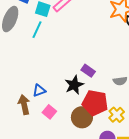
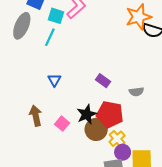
black star: (74, 85) -> (87, 114), moved
blue triangle: (39, 90) -> (54, 80), moved, turned -40
yellow cross: (117, 115) -> (117, 139), moved

